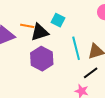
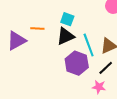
black triangle: (40, 32) -> (65, 36), moved
purple hexagon: (42, 59) -> (77, 63), moved

